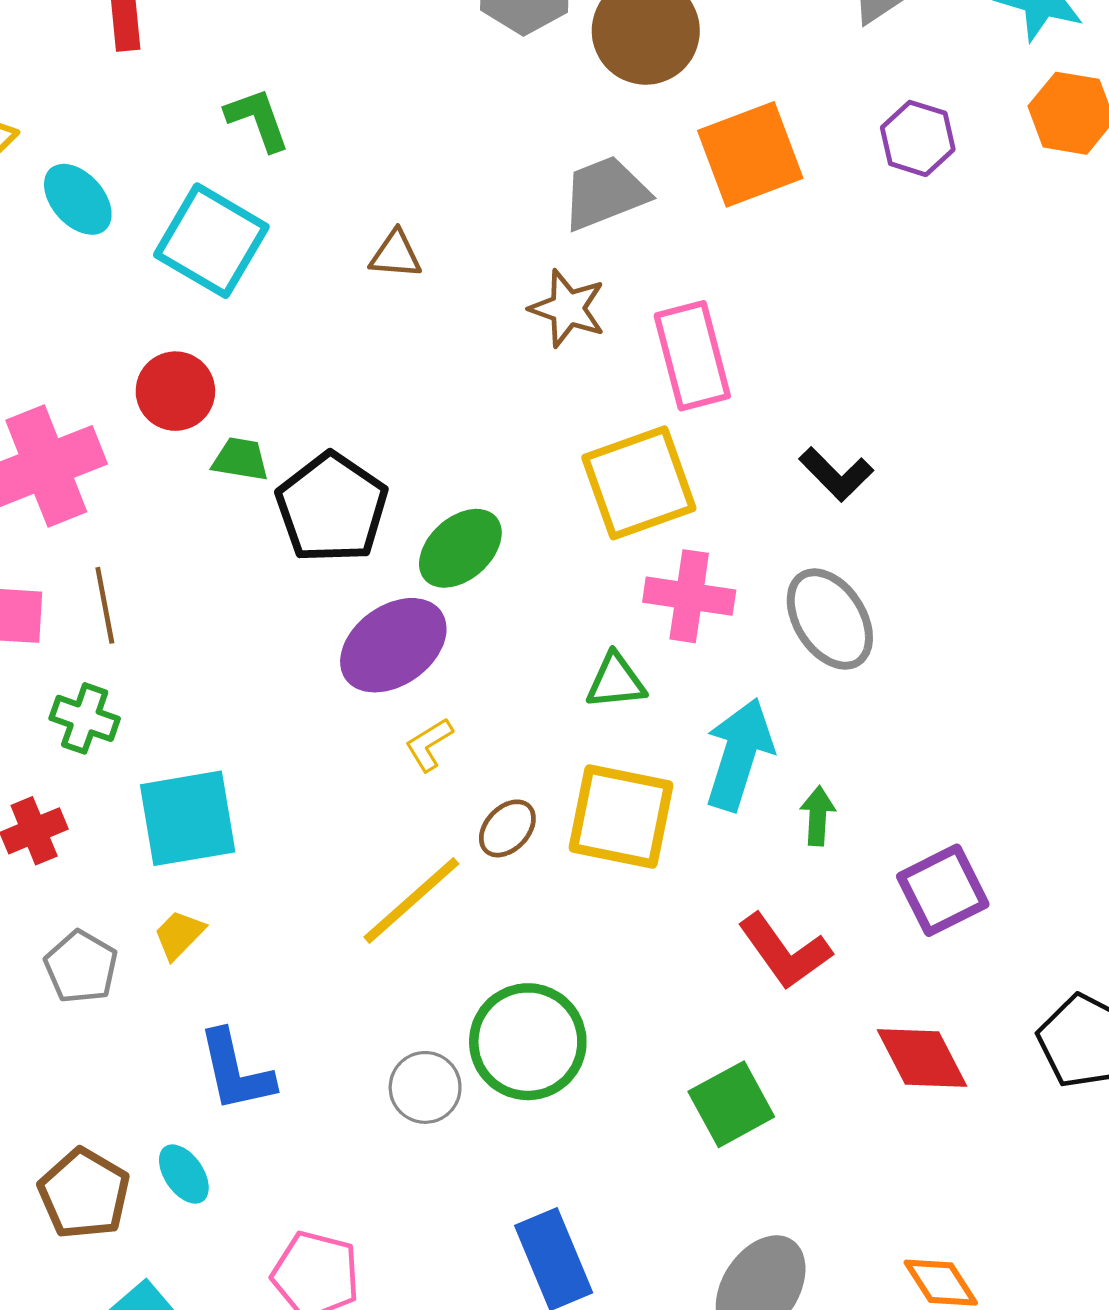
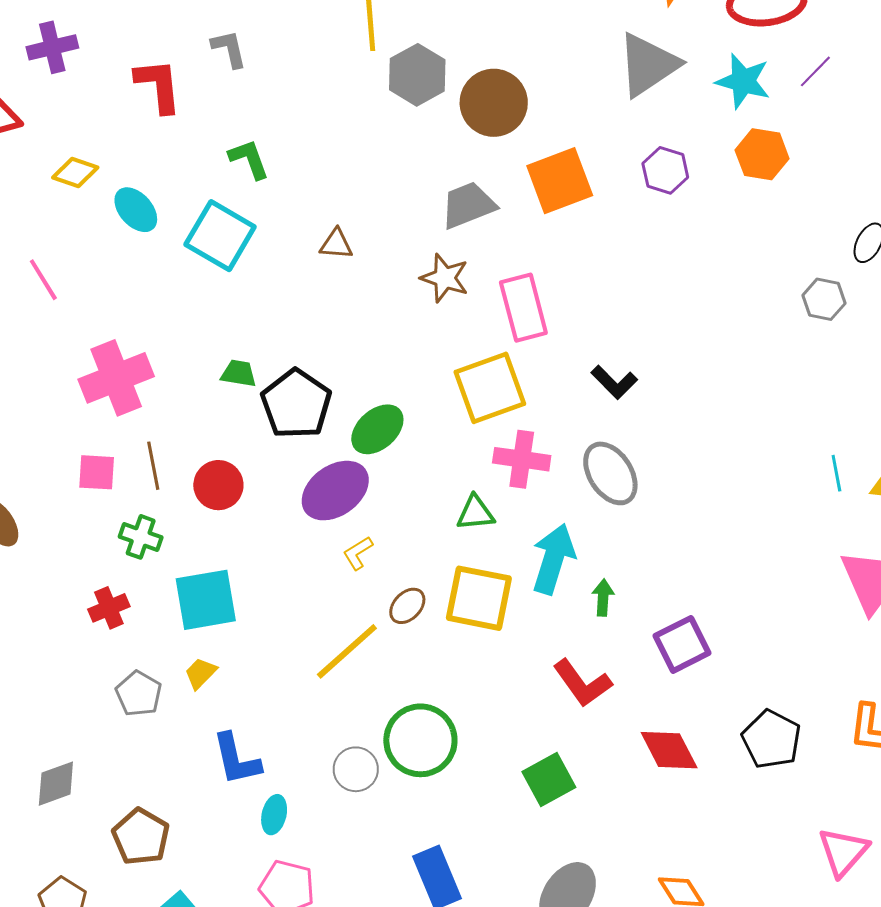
red circle: (175, 391) -> (218, 485), moved
cyan ellipse: (184, 1174) -> (274, 815), moved, turned 48

